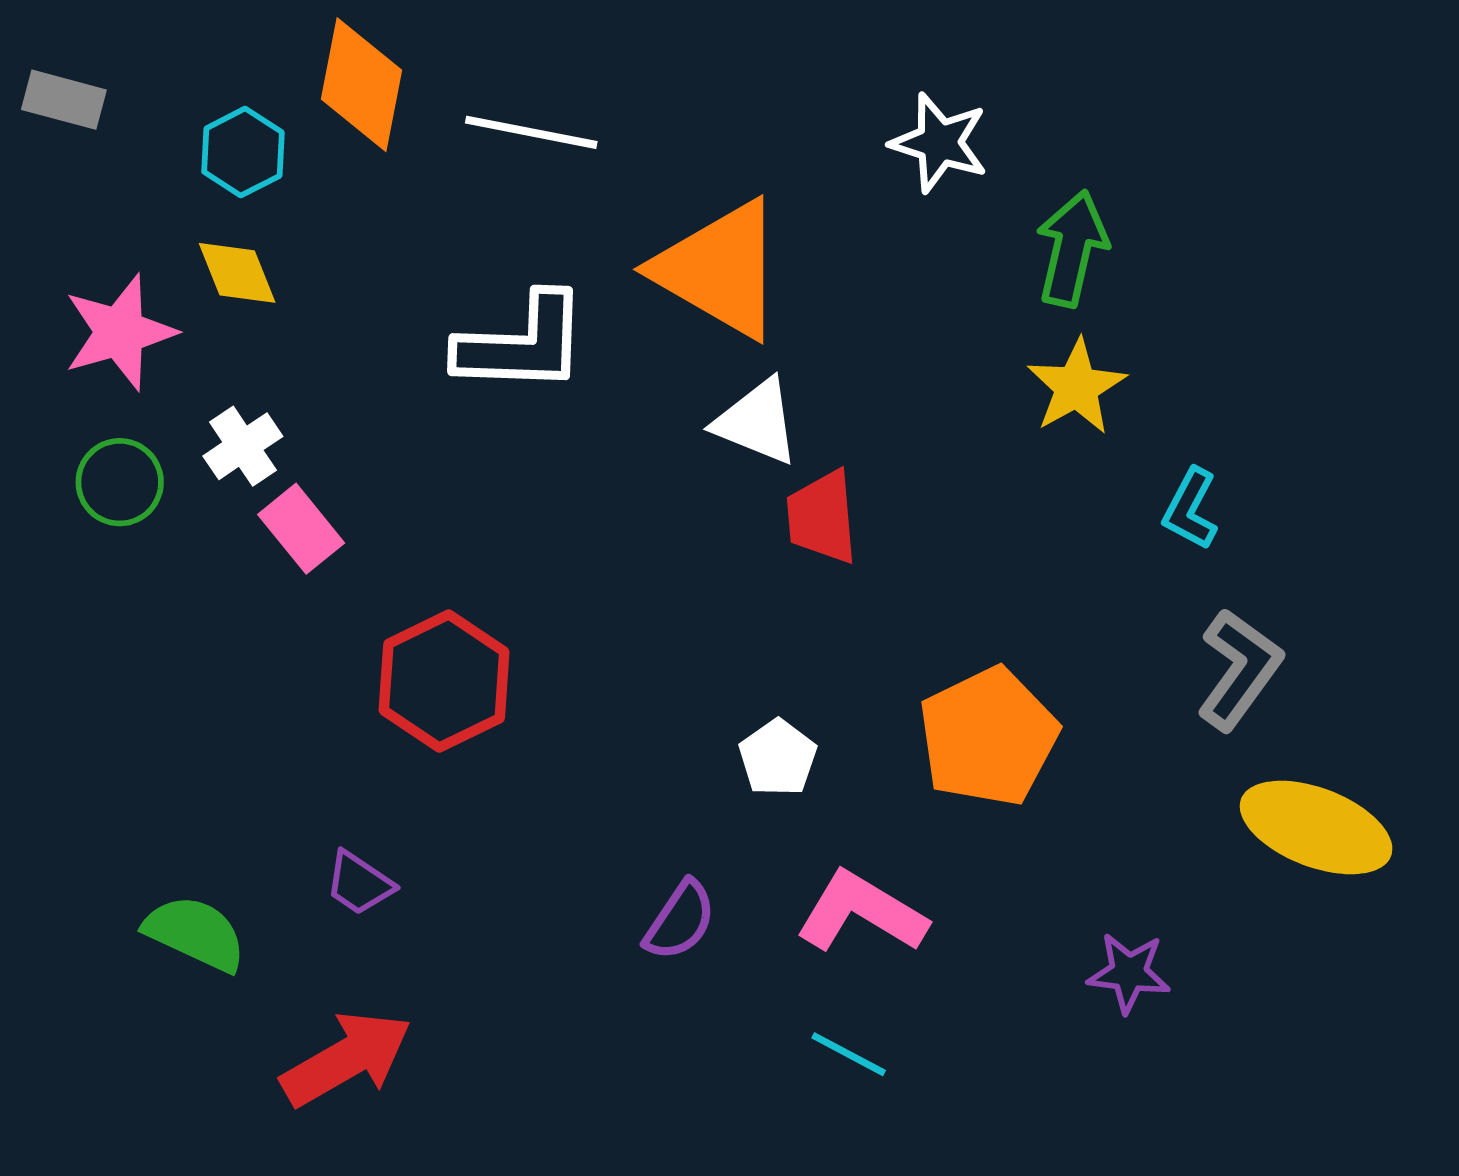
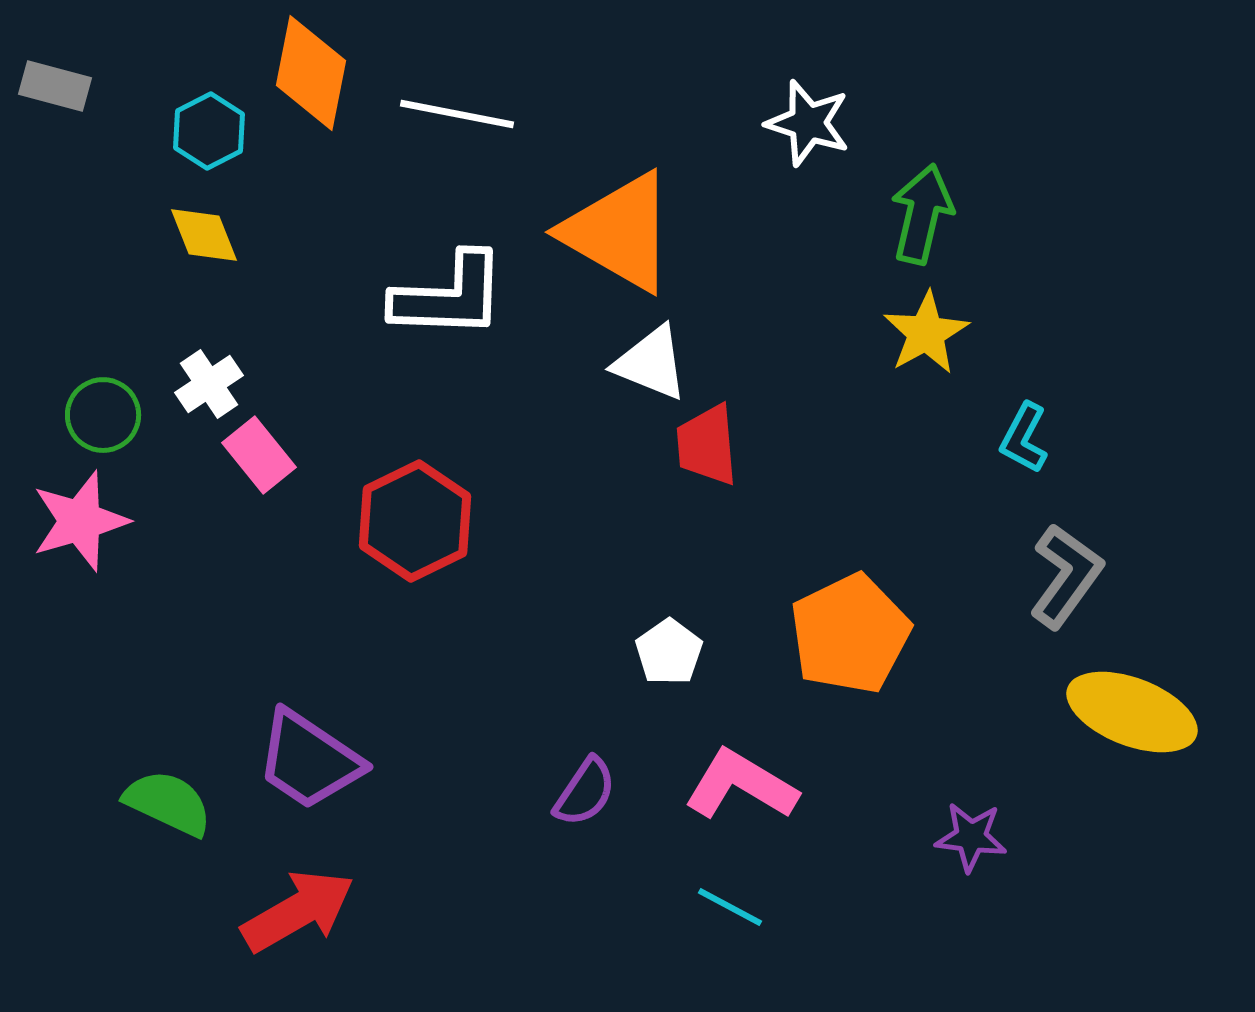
pink star: (120, 332) -> (80, 521), moved
red hexagon: (444, 681) -> (415, 521), moved
purple trapezoid: (359, 883) -> (309, 760), size x1.8

